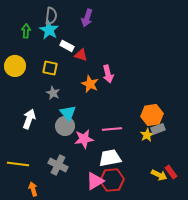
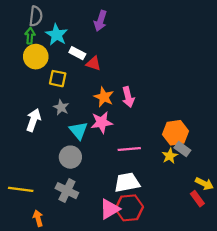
gray semicircle: (51, 16) -> (36, 16), moved
yellow circle: (15, 66) -> (36, 57), moved
pink arrow: (108, 74) -> (128, 97), moved
white arrow: (29, 119) -> (33, 120), moved
gray circle: (65, 126) -> (70, 157), moved
gray rectangle: (158, 129) -> (182, 149), turned 56
pink star: (84, 139) -> (102, 122), moved
yellow arrow: (159, 175) -> (204, 184), moved

